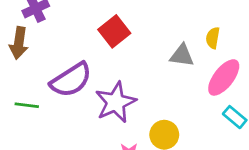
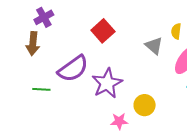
gray triangle: (182, 55) -> (154, 46), turned 36

